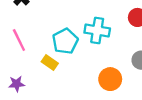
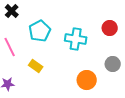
cyan pentagon: (65, 41) -> (40, 31), moved

